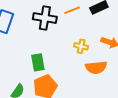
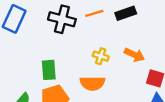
orange semicircle: (96, 67) -> (92, 83), moved

